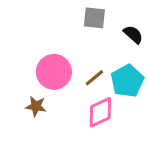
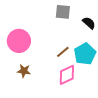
pink circle: (54, 72) -> (19, 41), moved

